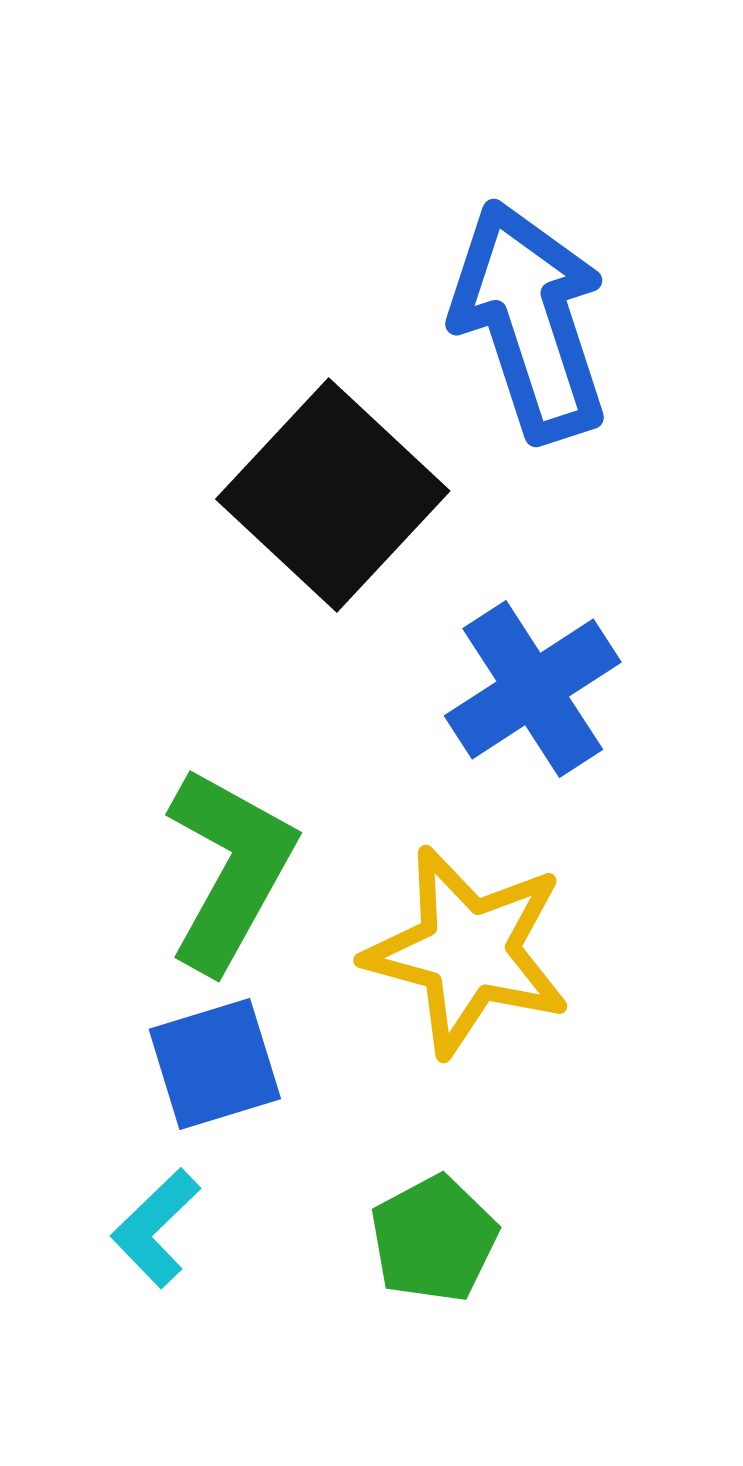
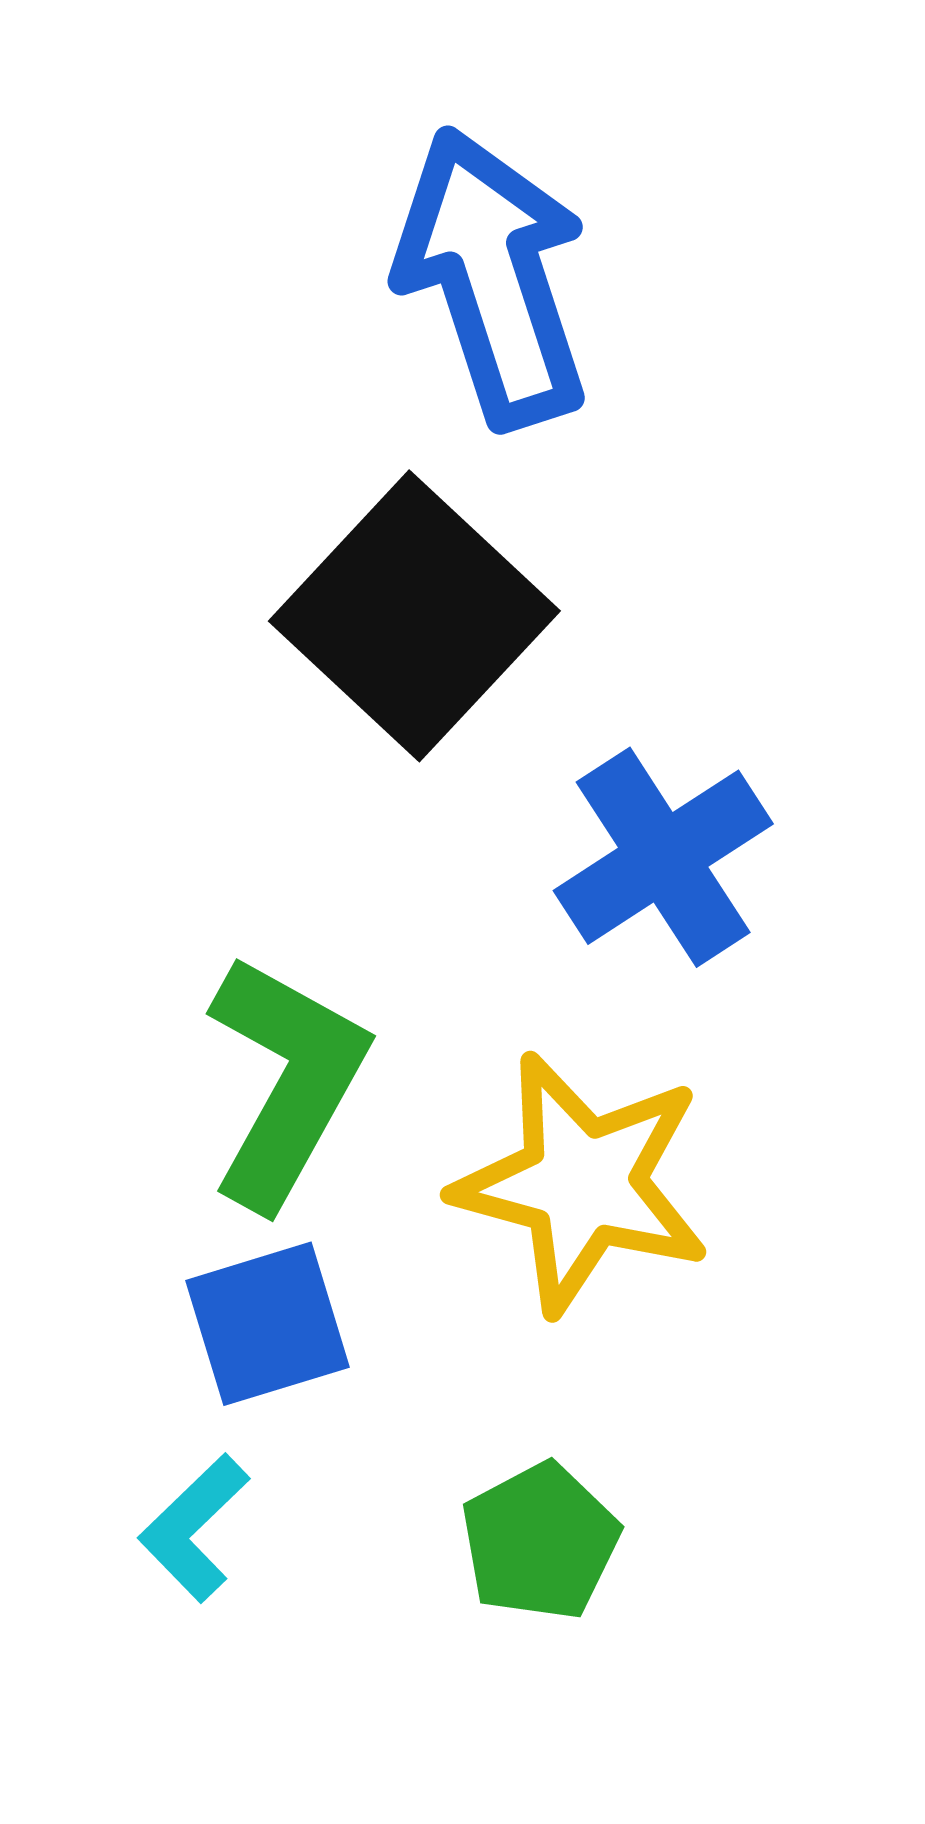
blue arrow: (530, 321) -> (493, 277), moved

